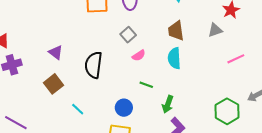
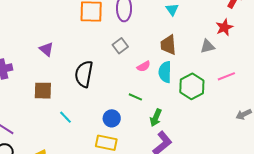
purple triangle: (56, 52) -> (46, 49), moved
pink semicircle: (139, 55) -> (144, 66), moved
brown square: (53, 84) -> (43, 91), turned 36
green hexagon: (227, 111) -> (192, 86), moved

